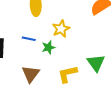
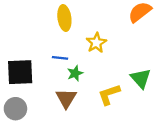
green star: (48, 47) -> (75, 73), moved

